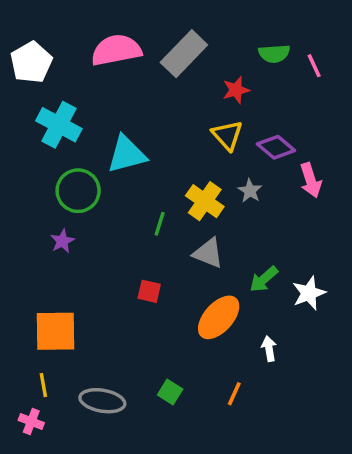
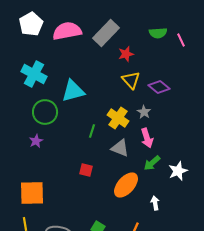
white pentagon: (31, 62) -> (31, 24), moved
red star: (236, 90) -> (126, 54), moved
pink arrow: (311, 180) -> (147, 138), moved

